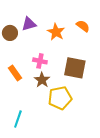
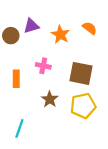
orange rectangle: (15, 73) -> (16, 79), turned 35
brown star: (42, 80) -> (50, 99), moved
yellow pentagon: (60, 98) -> (83, 106), moved

